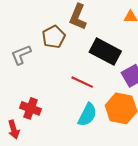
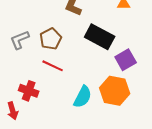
brown pentagon: (54, 37) -> (51, 39), moved
red line: (82, 82) -> (53, 66), moved

